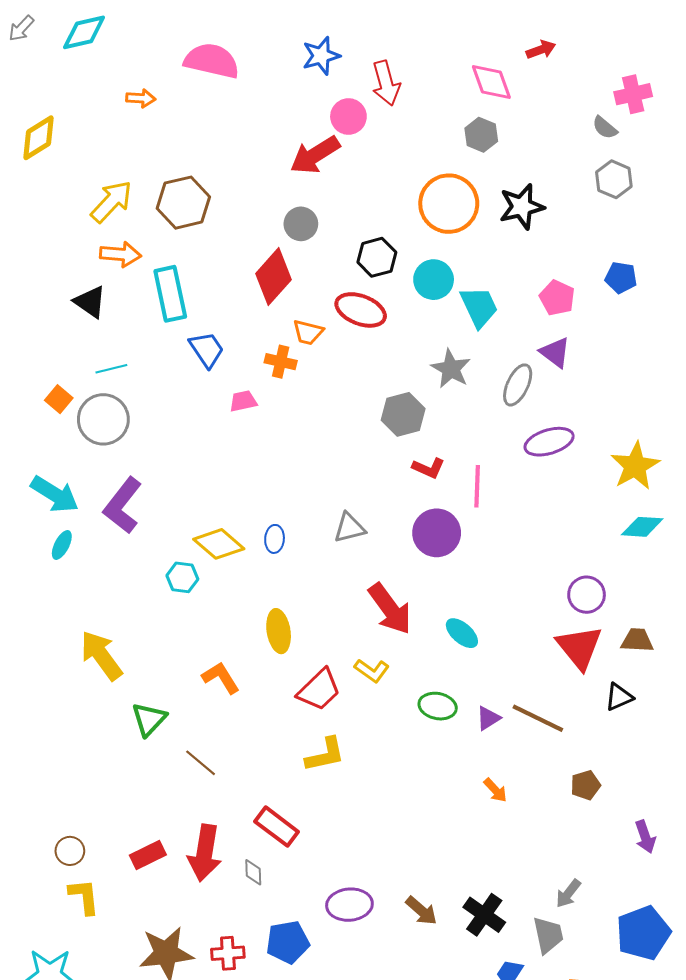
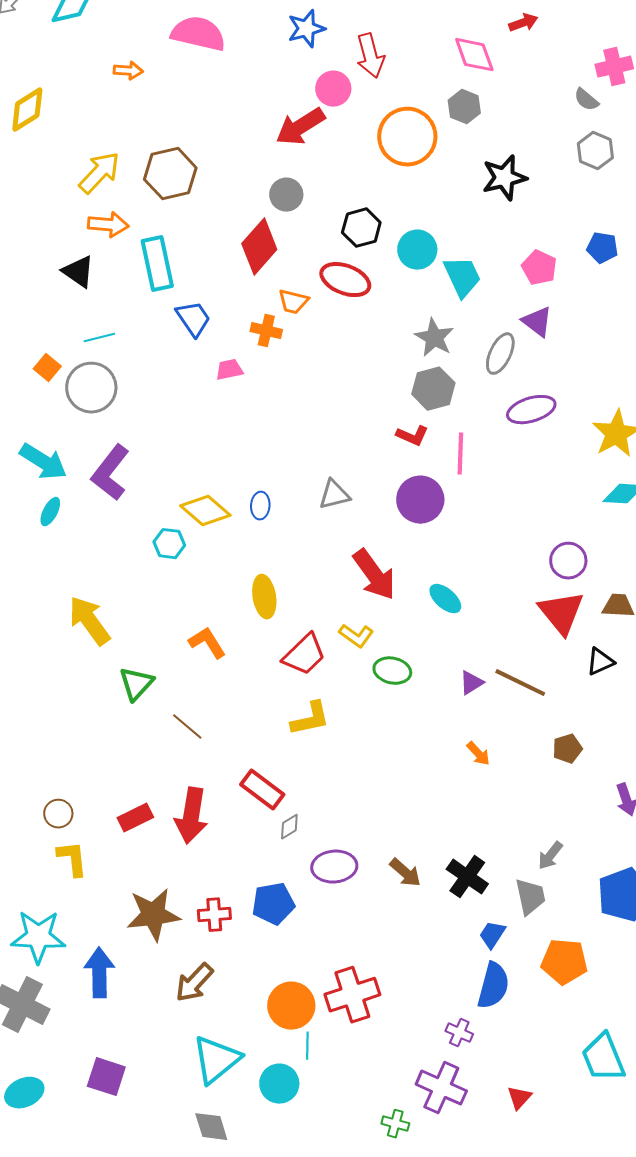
orange circle: (449, 204) -> (407, 137), moved
gray hexagon: (403, 414) -> (433, 389), moved
green ellipse: (438, 706) -> (392, 671), moved
gray diamond: (253, 872) -> (289, 827), moved, turned 60

